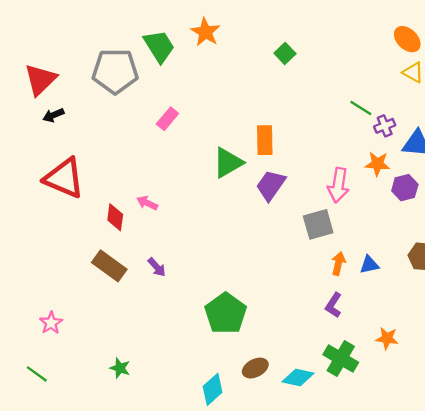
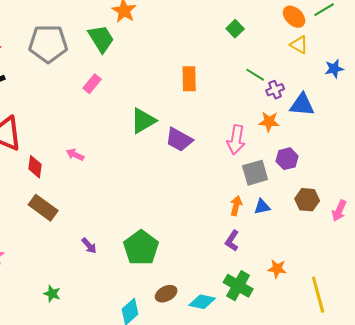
green trapezoid: (159, 46) -> (101, 39), moved
green square: (285, 53) -> (235, 29), moved
orange rectangle: (265, 140) -> (189, 79), moved
purple trapezoid: (271, 185) -> (179, 140), turned -96
purple hexagon: (405, 188) -> (287, 159), moved
red diamond: (115, 217) -> (35, 167), moved
gray square: (318, 224) -> (255, 173), moved
purple arrow: (157, 267) -> (89, 246), moved

